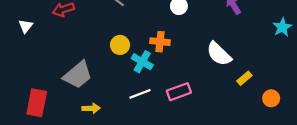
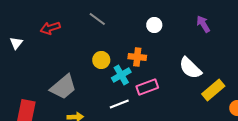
cyan cross: (142, 62) -> (121, 75), turned 30
yellow rectangle: (244, 78) -> (213, 90), size x1.6
pink rectangle: (179, 92) -> (147, 87), moved

